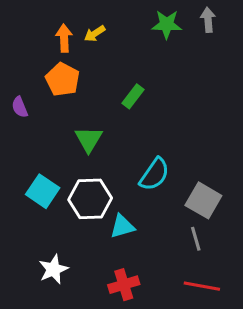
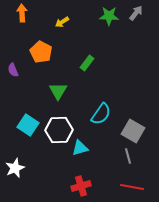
gray arrow: (208, 20) -> (136, 13), turned 42
orange arrow: (64, 38) -> (22, 13), moved
white star: (53, 269) -> (15, 168), moved

